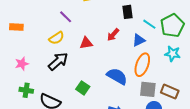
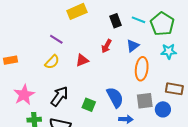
cyan line: (149, 24) -> (138, 20), moved
black arrow: (58, 61) -> (59, 96), moved
pink star: (22, 64) -> (24, 95), size x1.5
blue semicircle: (117, 76) -> (115, 97), moved, turned 45
gray square: (148, 89) -> (145, 101), moved

